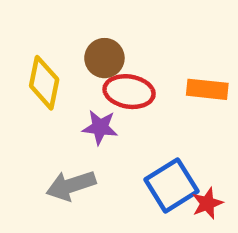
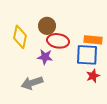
blue square: (171, 185) -> (87, 55), moved, turned 35
red star: (207, 203) -> (93, 76), moved

